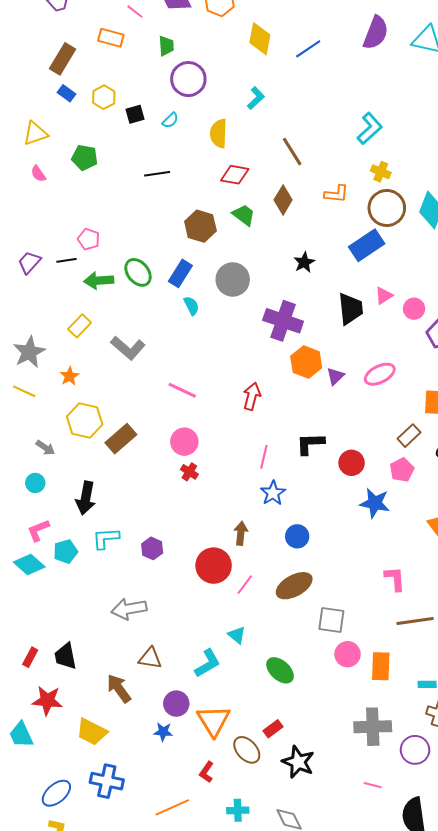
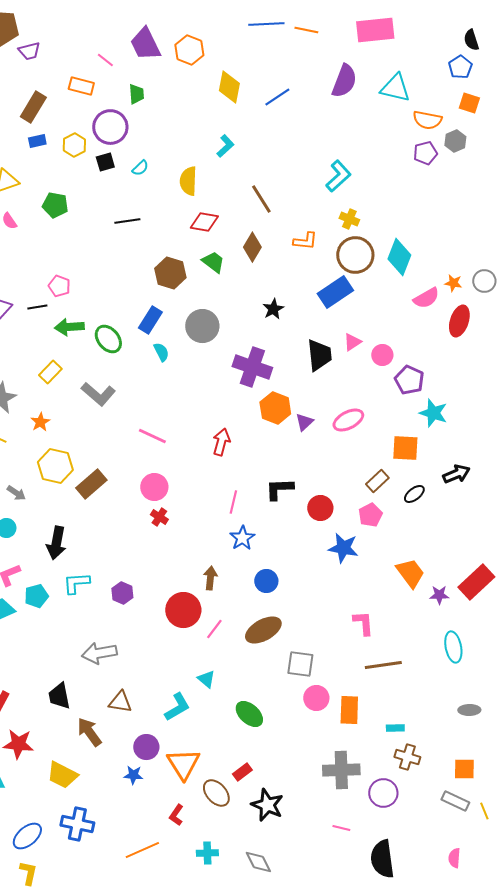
purple circle: (188, 79) -> (110, 127), moved
blue rectangle: (66, 93) -> (37, 141), turned -48
green ellipse: (138, 272) -> (108, 339), moved
black trapezoid: (65, 656) -> (59, 696), moved

